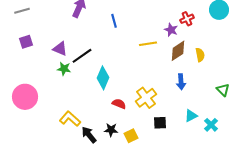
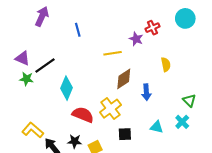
brown diamond: (178, 51) -> (124, 79), moved
red semicircle: (119, 104) -> (83, 115), size x1.5
cyan triangle: (191, 116) -> (157, 127), turned 40
cyan cross: (211, 125) -> (182, 122), moved

